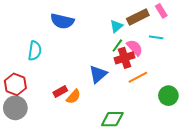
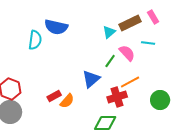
green line: (117, 46) -> (110, 61), moved
cyan semicircle: (35, 51) -> (35, 40), moved
red cross: (125, 58) -> (117, 97), moved

